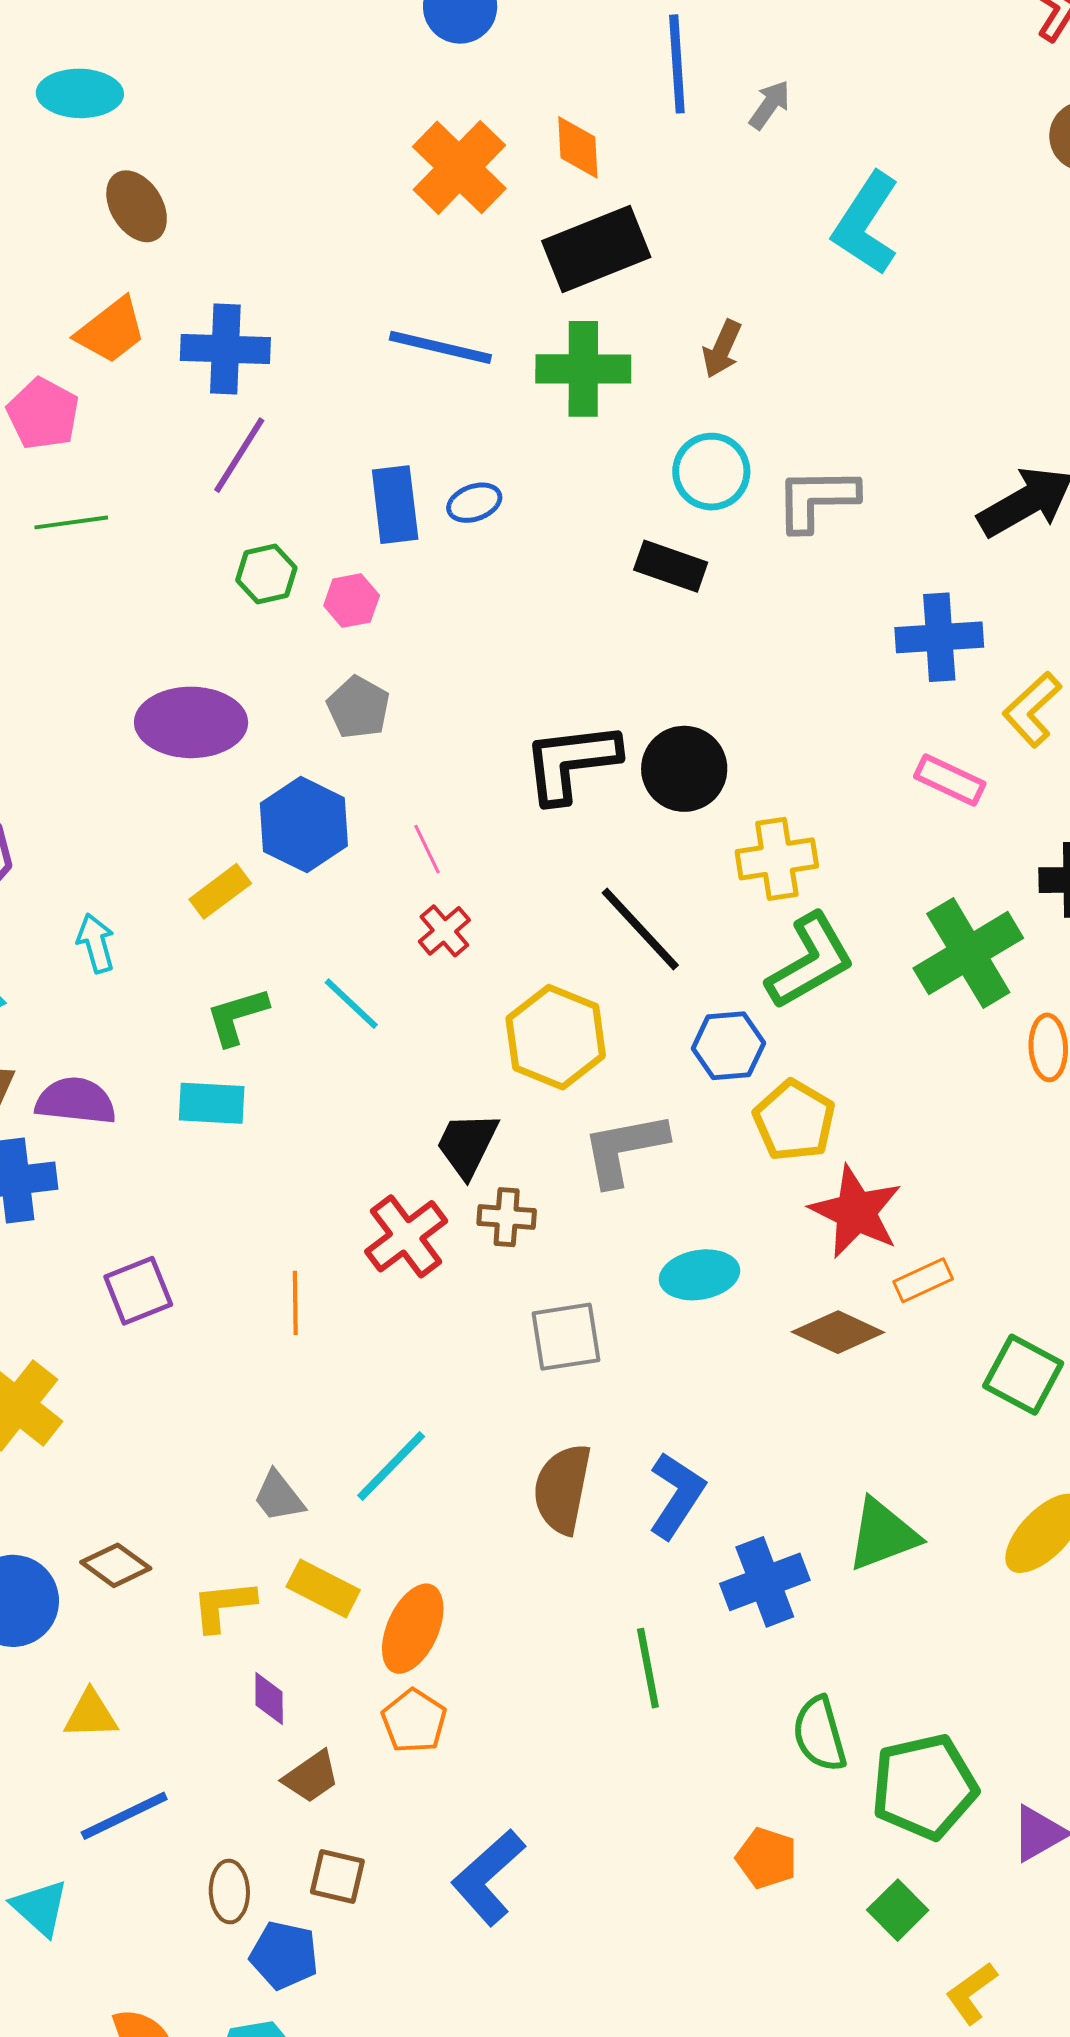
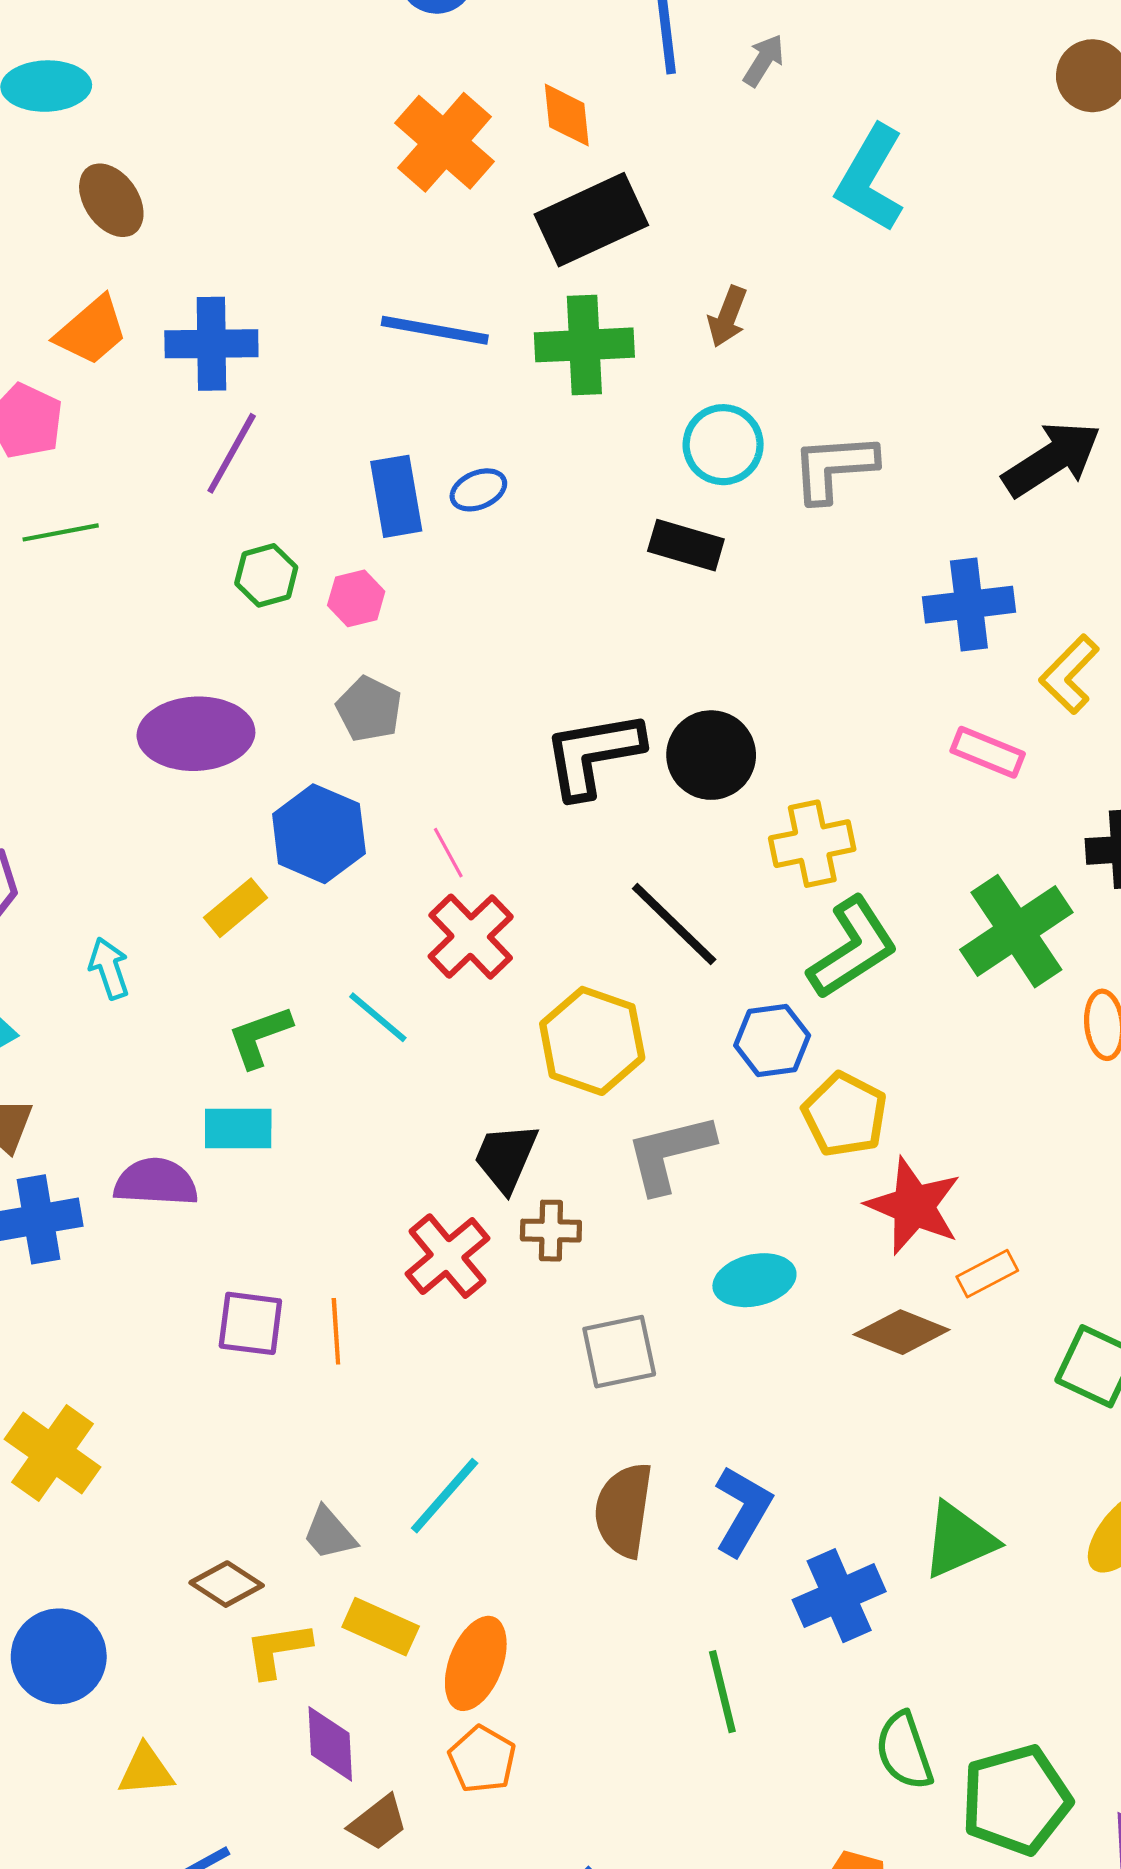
red cross: (444, 931) -> (471, 937), size x1.6
purple semicircle: (76, 1101) -> (156, 1182), moved
purple square: (138, 1291) -> (250, 1323), moved, turned 32
brown diamond: (116, 1565) -> (227, 1584), moved
purple diamond: (269, 1699) -> (330, 1744), size x1.4

